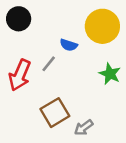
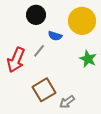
black circle: (19, 19) -> (36, 15), moved

